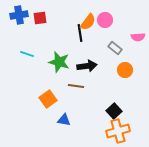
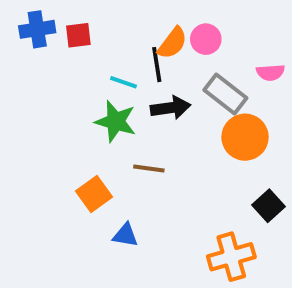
gray rectangle: (115, 48) -> (225, 94), size x1.5
cyan line: (27, 54) -> (123, 82), moved
black arrow: (87, 66) -> (171, 108), moved
orange circle: (125, 70) -> (245, 137), size x1.5
black square: (114, 111) -> (269, 206), moved

